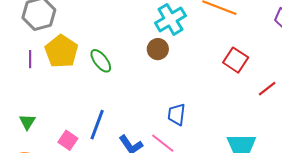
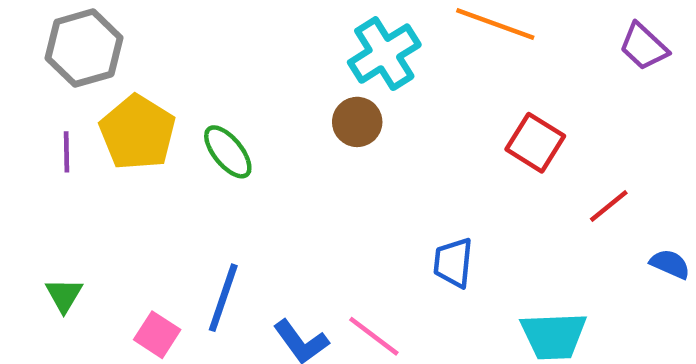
blue trapezoid: (177, 114) -> (453, 263), moved

